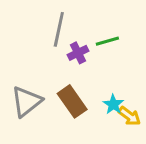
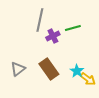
gray triangle: (26, 101) -> (18, 69), size x0.7

